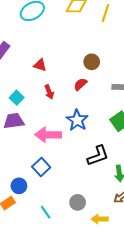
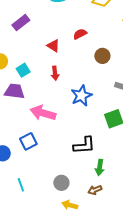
red semicircle: (80, 84) -> (80, 34), moved
blue star: (77, 120) -> (81, 96), moved
gray circle: (78, 202) -> (61, 183), moved

